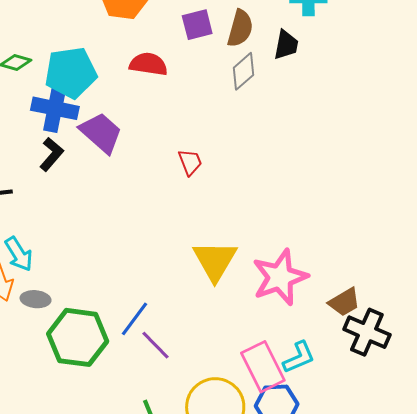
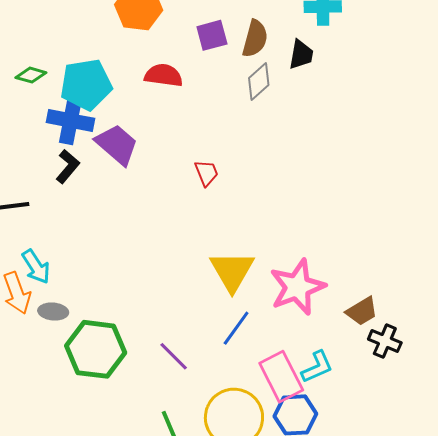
blue line: (134, 319) -> (236, 328), moved
black cross: (367, 332) -> (385, 341), size x0.7

